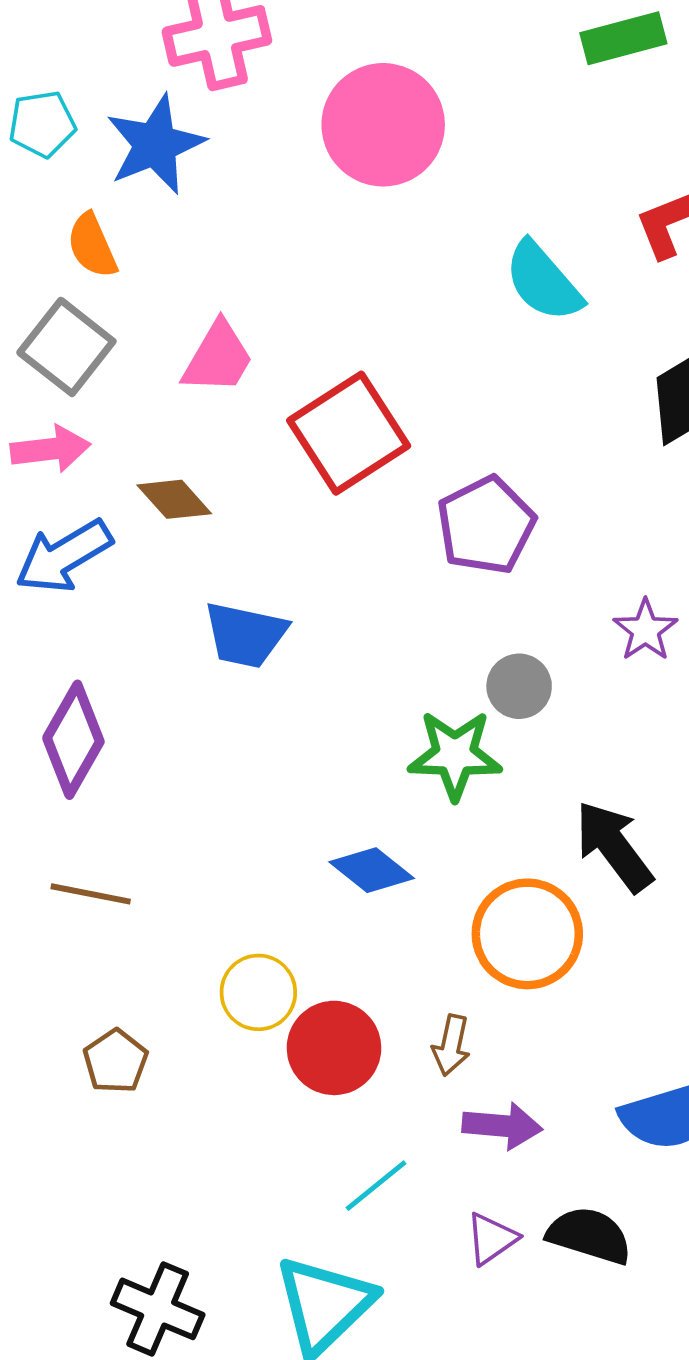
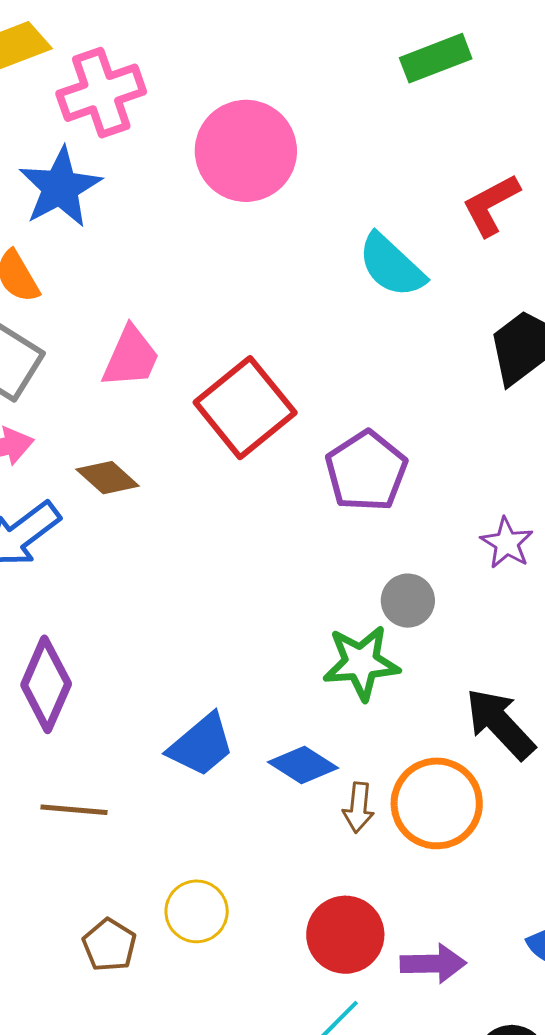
blue trapezoid: (245, 635) -> (201, 745), moved, turned -46
yellow circle: (258, 992) -> (197, 911), moved
brown arrow: (451, 1045) -> (359, 808), moved
red circle: (334, 1048) -> (345, 935), moved

